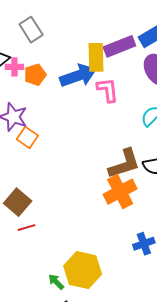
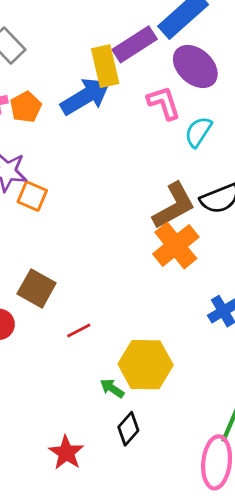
pink L-shape: (108, 90) -> (164, 103), moved
red line: (26, 228) -> (79, 331), moved

